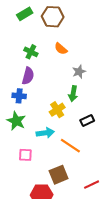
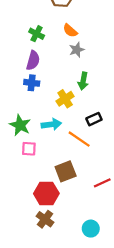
gray star: (79, 72) -> (77, 50), moved
blue cross: (19, 96) -> (32, 83), moved
green star: (16, 121) -> (20, 125), moved
black rectangle: (87, 121) -> (94, 119), moved

